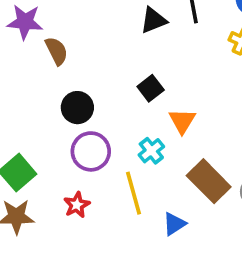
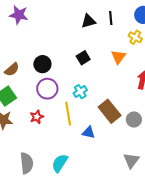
brown semicircle: (56, 51) -> (12, 69), moved, turned 70
orange triangle: (182, 121) -> (118, 57), moved
blue triangle: (174, 224) -> (89, 133), turned 40

